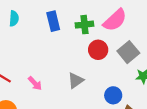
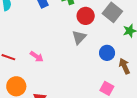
gray triangle: (76, 80) -> (79, 37), moved

